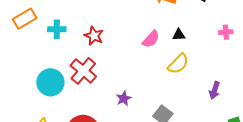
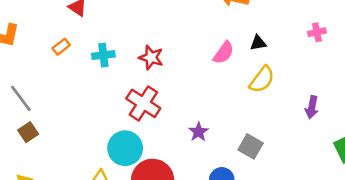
orange rectangle: (25, 19) -> (61, 47), size x0.6
cyan circle: (50, 82) -> (125, 148), moved

